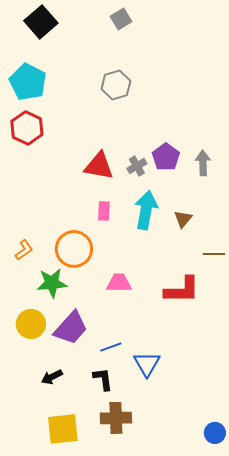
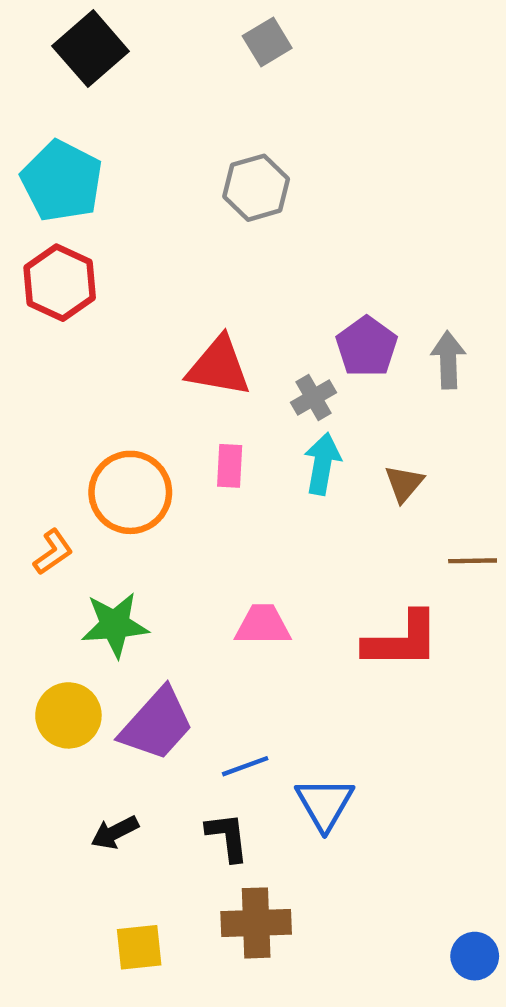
gray cross: (137, 166) -> (314, 397), moved
cyan arrow: (146, 210) -> (322, 464), size x0.7
orange circle: (74, 249) -> (130, 492), moved
yellow square: (63, 429) -> (139, 947), size x0.7

